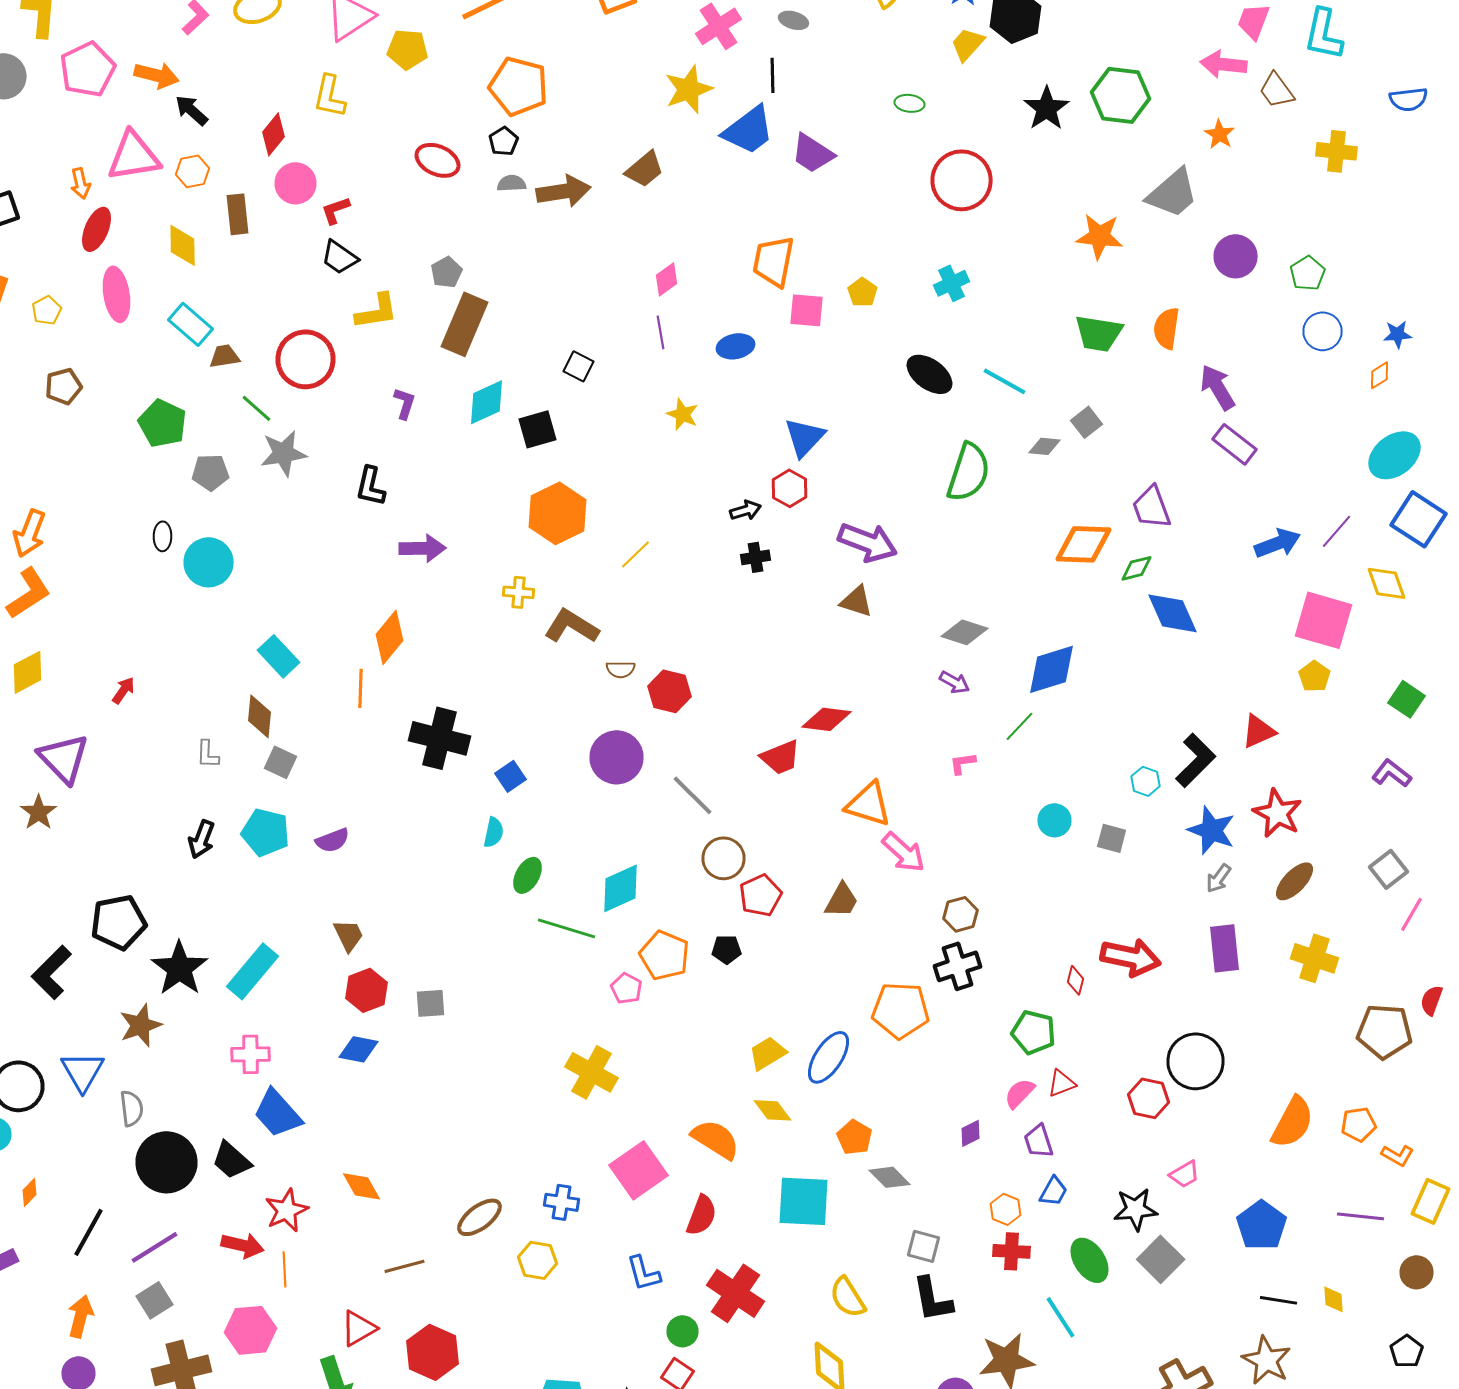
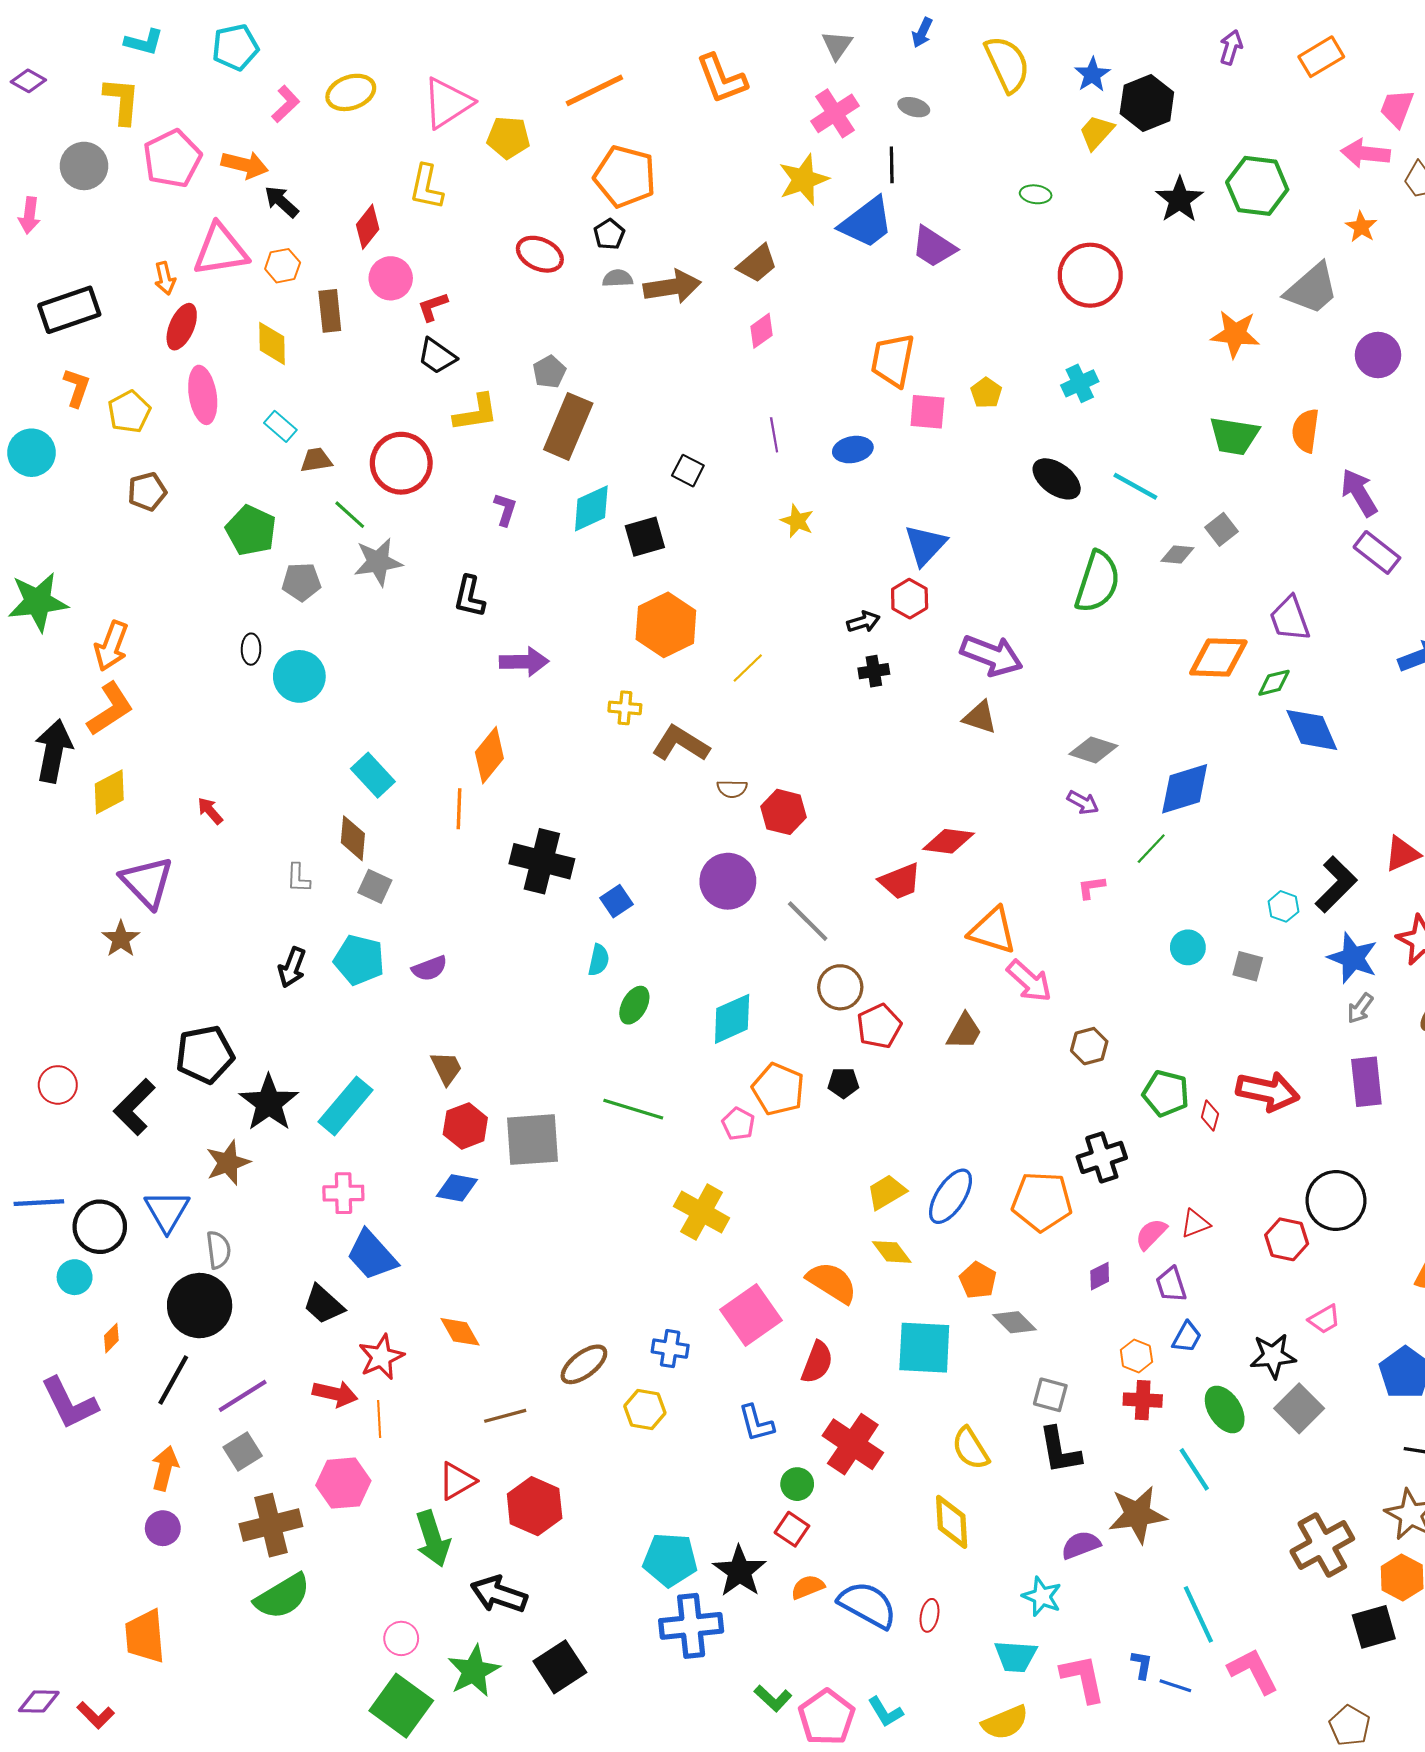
pink diamond: (666, 279) -> (761, 331), moved
yellow pentagon: (46, 310) -> (129, 412), size x1.4
cyan rectangle: (190, 324) -> (280, 426), size x0.7
red arrow: (124, 690) -> (210, 811), turned -76
green line: (566, 928) -> (633, 1109), moved
black cross: (958, 966) -> (1102, 1157), moved
gray square: (430, 1003) -> (532, 1140), size x1.8
orange pentagon: (900, 1010) -> (1042, 1202), moved
green pentagon: (1034, 1032) -> (1166, 1093), moved
black circle: (166, 1162) -> (200, 1306), moved

